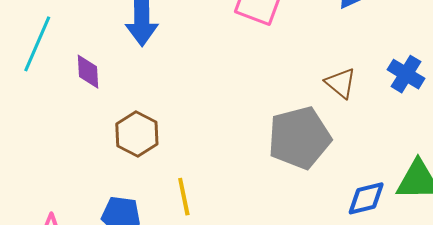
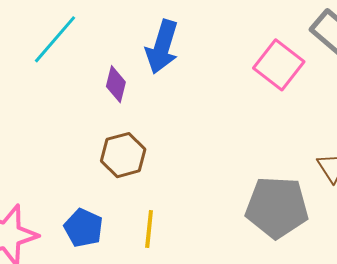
purple diamond: (88, 72) -> (116, 84), moved

